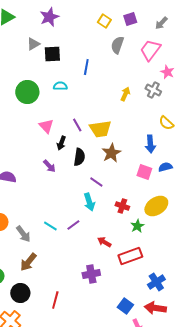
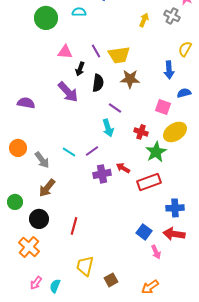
yellow semicircle: (166, 123) -> (185, 49), turned 77
pink triangle: (46, 126) -> (65, 52), turned -42
brown star: (111, 153) -> (130, 79), turned 30
purple arrow: (49, 166) -> (68, 92), size x1.6
pink square: (144, 172) -> (163, 107), moved
green star: (137, 226) -> (156, 152), size x1.5
purple cross: (91, 274) -> (102, 174), moved
blue cross: (156, 282) -> (175, 208), turned 30

